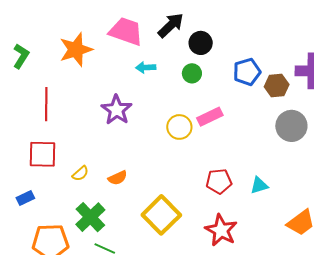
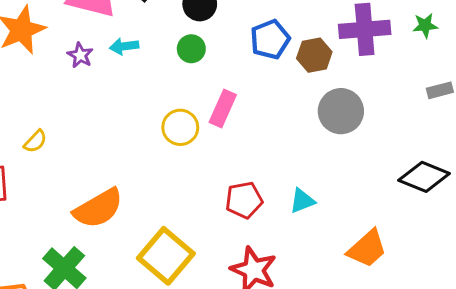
purple star: (117, 110) -> (80, 55), moved, size x0.6
pink rectangle: (210, 117) -> (223, 108), turned -35
yellow semicircle: (80, 174) -> (35, 141), moved
orange semicircle: (118, 178) -> (98, 208), size x1.8

